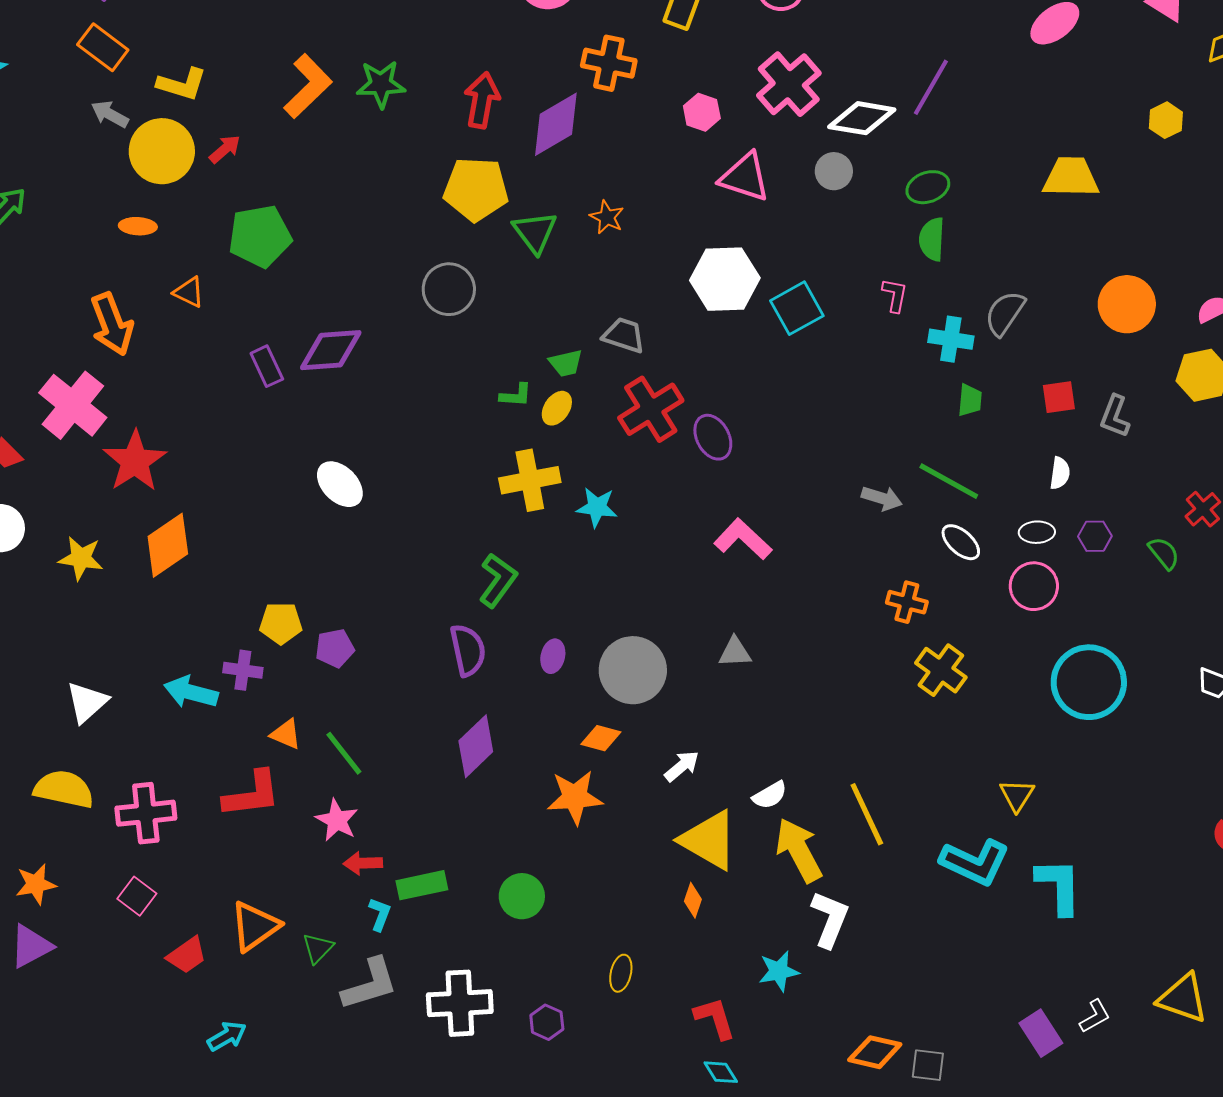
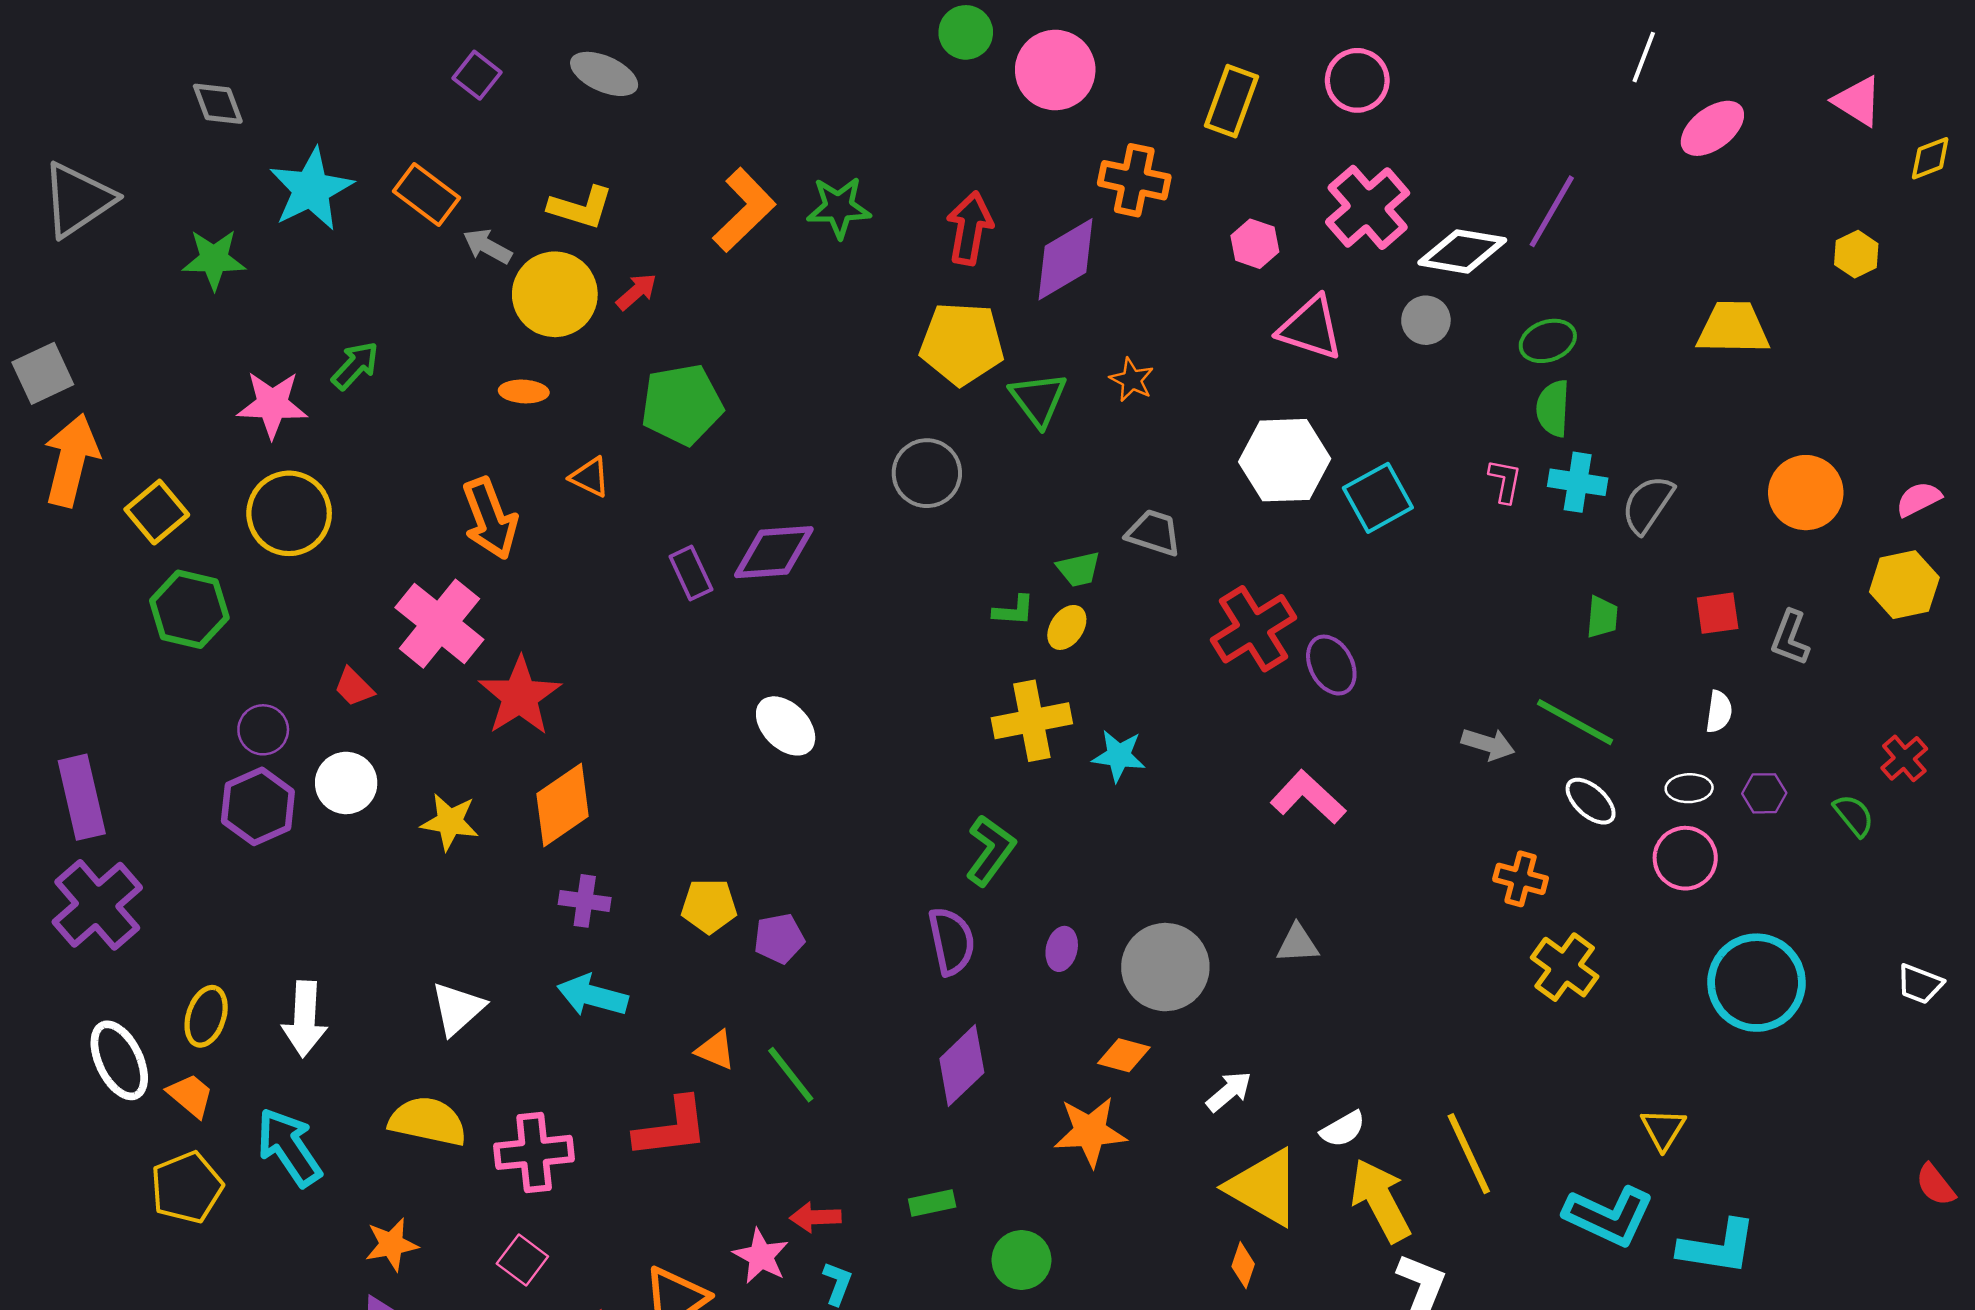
orange rectangle: (103, 47) -> (426, 194), moved
cyan cross: (951, 339) -> (1578, 482), moved
red cross: (651, 409) -> (1254, 629), moved
purple ellipse: (713, 437) -> (1331, 665), moved
purple cross: (243, 670) -> (585, 901), moved
pink star: (337, 820) -> (761, 1256), moved
green rectangle: (422, 885) -> (932, 1203), moved, size x0.7
cyan L-shape: (1059, 886) -> (1718, 1247), turned 100

